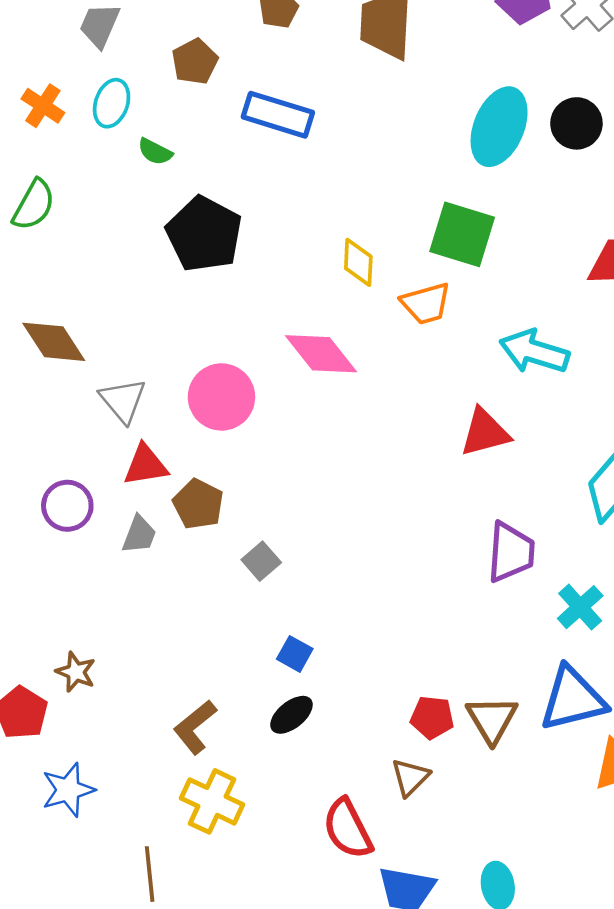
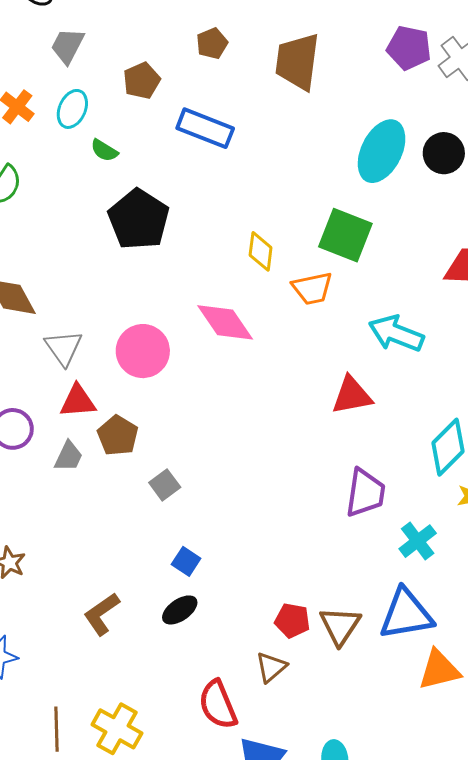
yellow cross: (212, 801) -> (117, 729), moved

